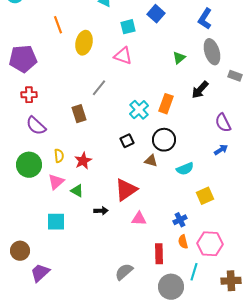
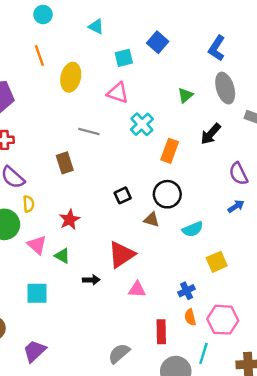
gray line: (99, 88) -> (89, 131), turned 66
cyan cross: (139, 110) -> (142, 124), moved
yellow semicircle: (59, 156) -> (29, 204), moved
pink triangle: (56, 182) -> (37, 245), turned -36
purple trapezoid: (40, 273) -> (35, 351), moved

